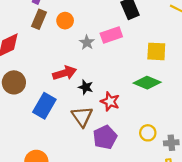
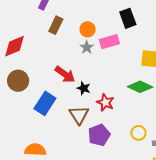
brown rectangle: (39, 19) -> (56, 25), moved
orange circle: (65, 21) -> (88, 29), moved
red arrow: (65, 73) -> (65, 74), turned 50

